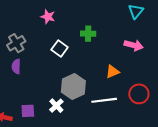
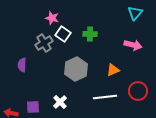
gray cross: (16, 43) -> (44, 43), moved
white square: (60, 48) -> (63, 34), moved
gray hexagon: (73, 87) -> (76, 69), moved

